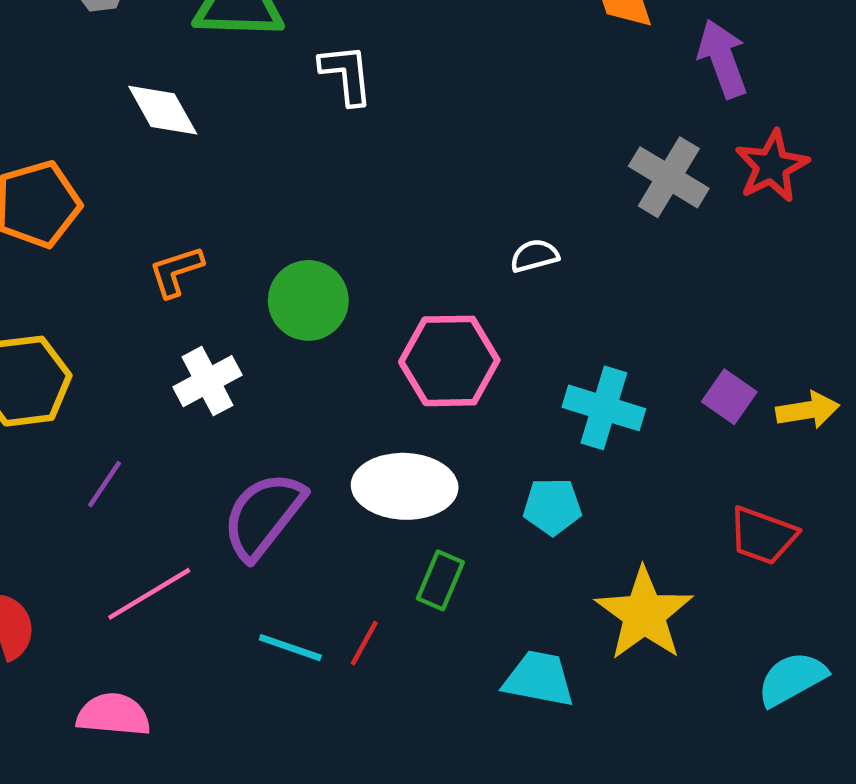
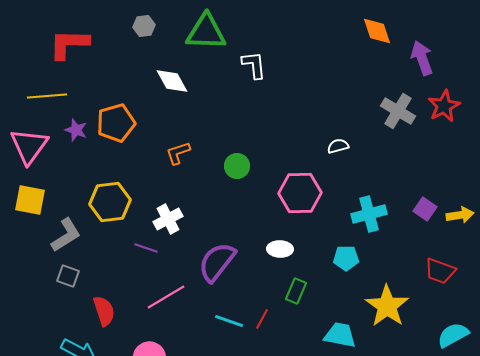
green circle: (308, 300) -> (237, 166), size x0.7
white cross: (207, 381) -> (168, 219), moved
cyan cross: (604, 408) -> (369, 214), turned -32
purple line: (104, 484) -> (146, 248), turned 75
white ellipse: (405, 486) -> (280, 249), size x0.6

